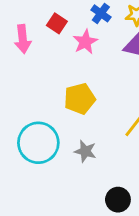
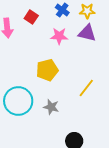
pink star: (85, 42) -> (59, 36), moved, turned 30

